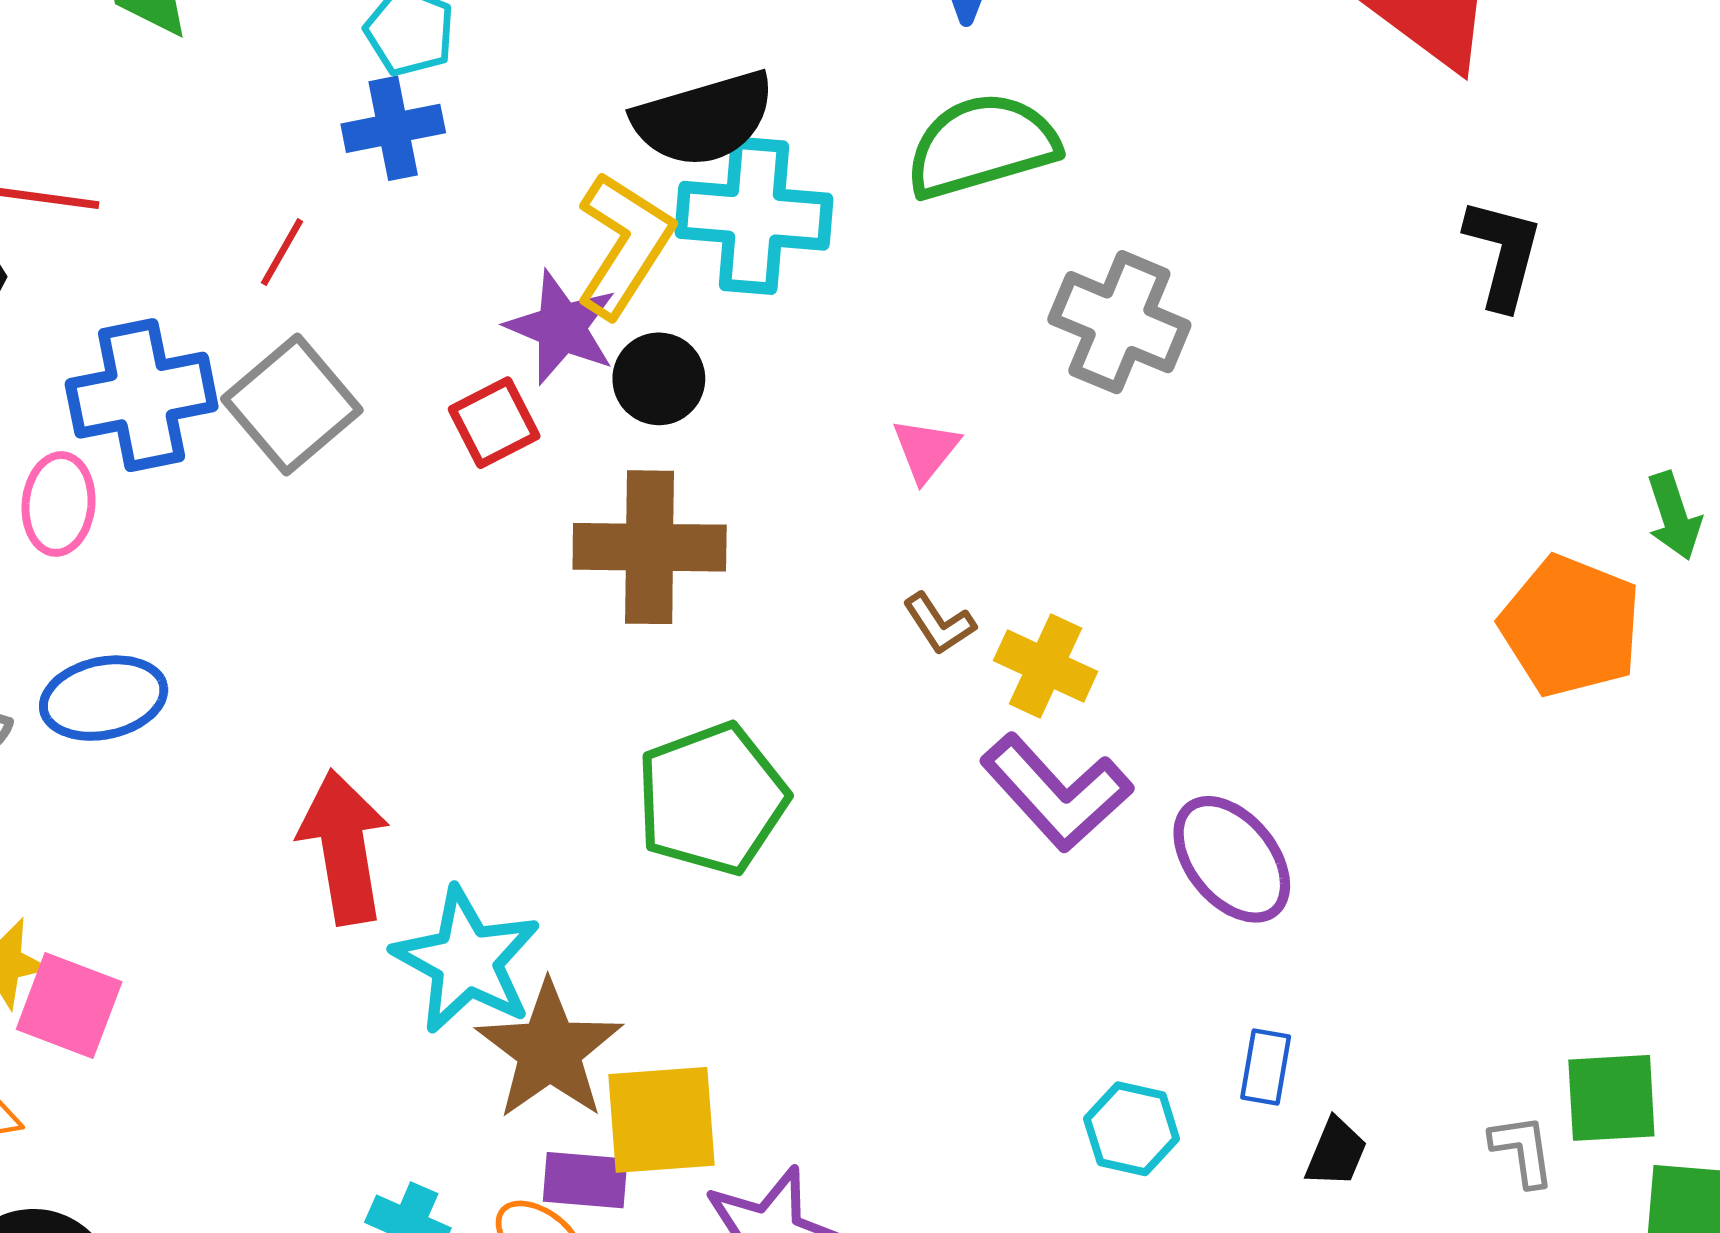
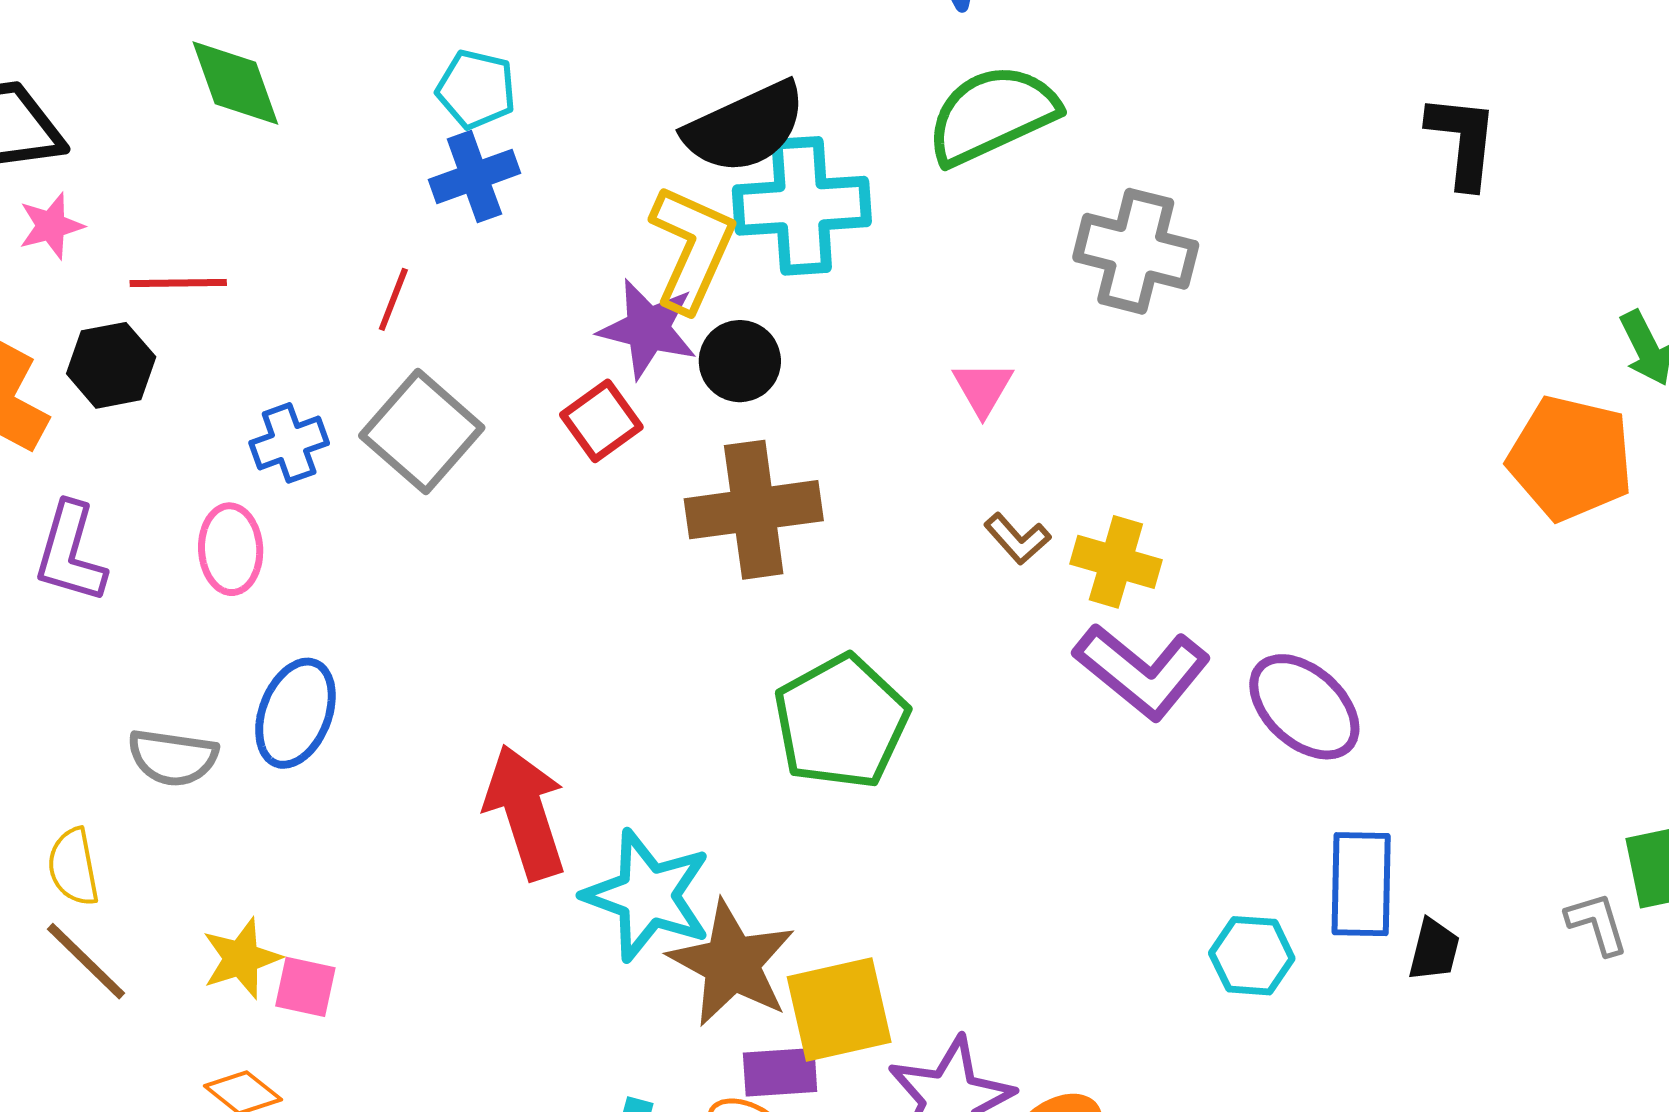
blue cross: (142, 395) -> (289, 443), size x0.6
blue ellipse: (104, 698) -> (295, 713), turned -48
pink square: (69, 1005) -> (305, 987), size x0.7
blue rectangle: (1266, 1067) -> (1361, 884), size x1.6

